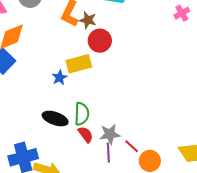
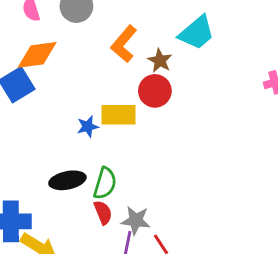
brown star: (88, 20) -> (160, 61), moved
black ellipse: (55, 119) -> (67, 180), turned -45

